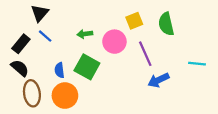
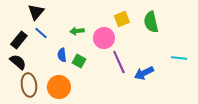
purple line: (145, 54) -> (119, 62), moved
green square: (87, 67) -> (79, 61), size x0.6
blue semicircle: (59, 70) -> (62, 55), moved

